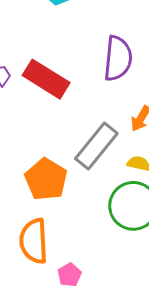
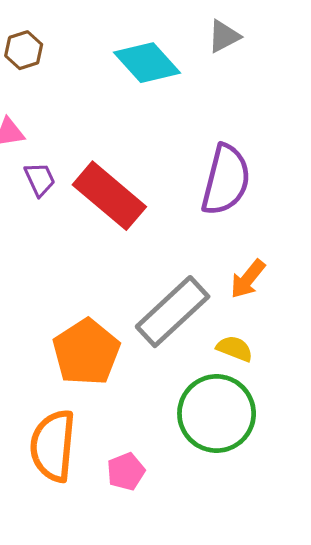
pink pentagon: (69, 275) -> (126, 472), moved

